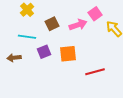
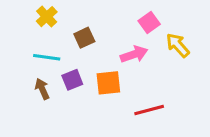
pink arrow: (78, 25) -> (134, 54), moved
brown arrow: (14, 58) -> (42, 89), moved, turned 72

